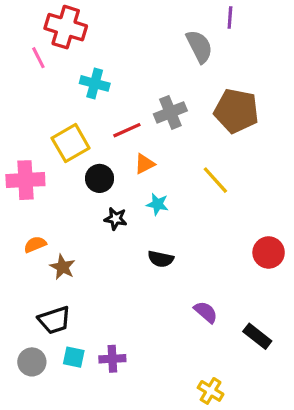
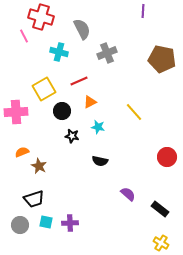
gray semicircle: (199, 46) -> (82, 29), moved
brown pentagon: (236, 111) -> (162, 59), moved
gray cross: (170, 112) -> (107, 53), moved
yellow cross: (211, 391) -> (161, 243), moved

